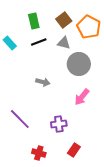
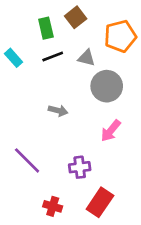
brown square: (64, 20) -> (76, 17), moved
orange pentagon: (89, 27) -> (120, 36), turned 30
red rectangle: (74, 150) -> (100, 202), size x1.5

